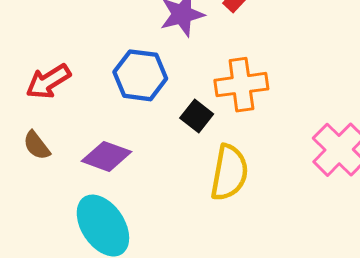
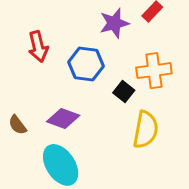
red arrow: (48, 81) -> (38, 47), moved, turned -72
brown semicircle: (37, 145) -> (18, 125), moved

